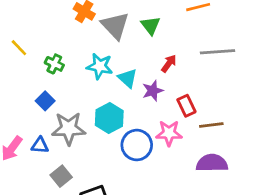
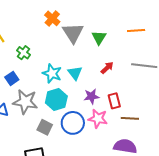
cyan star: (100, 66) -> (52, 73), moved
purple star: (153, 91) -> (91, 96), moved
gray square: (61, 176) -> (45, 127), moved, turned -35

